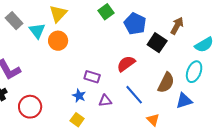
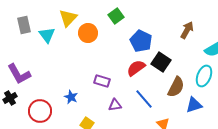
gray rectangle: (14, 21) -> (24, 25), turned 30
blue pentagon: (135, 24) -> (141, 41), moved
orange circle: (58, 41) -> (88, 33), moved
black square: (157, 43) -> (161, 62), moved
blue star: (79, 96) -> (71, 97), moved

